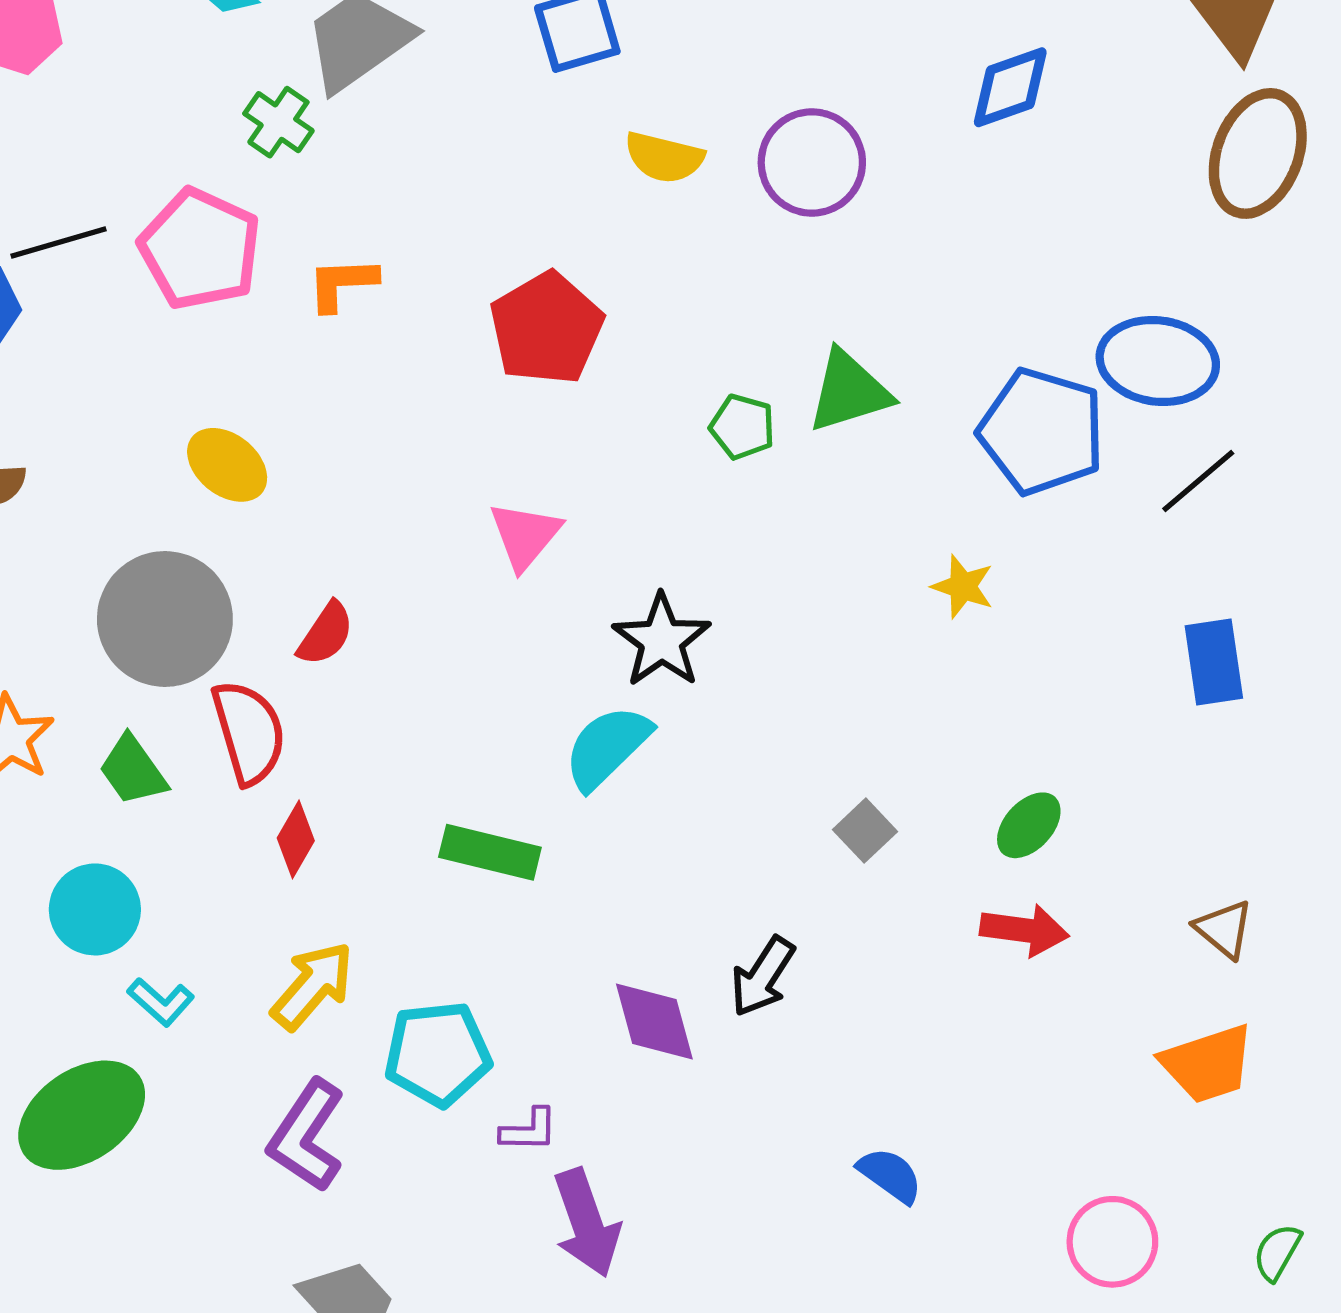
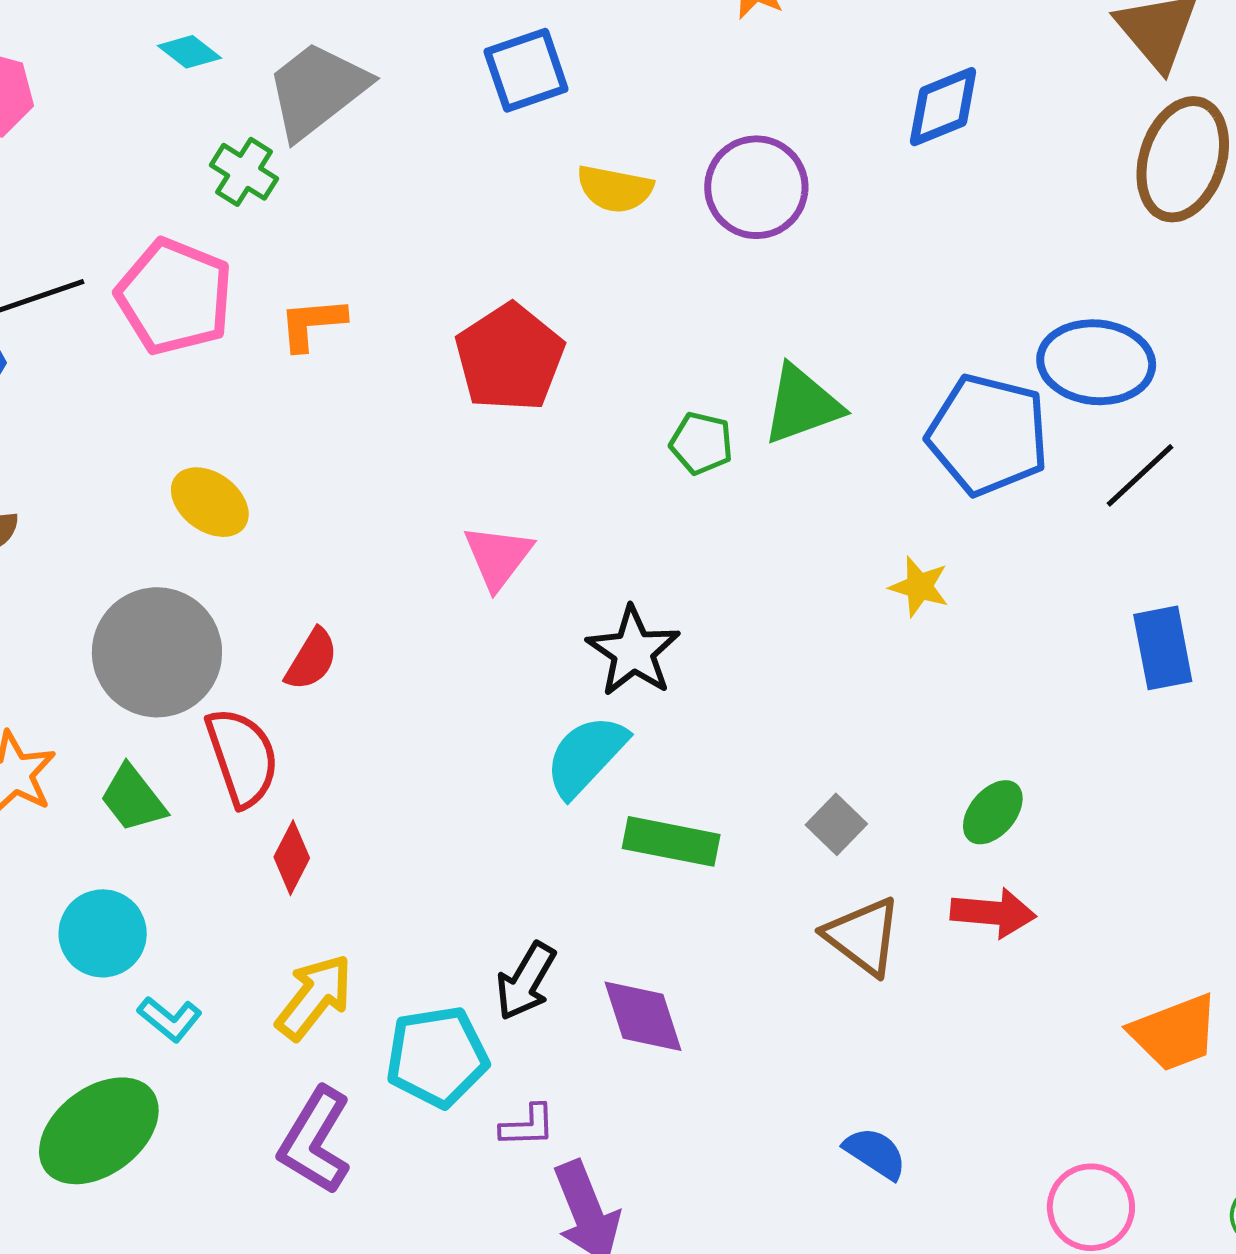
green rectangle: (490, 852) -> (671, 841), moved
brown triangle: (1224, 929) -> (863, 936), moved, size x1.4
black arrow: (763, 977) -> (526, 981), moved

